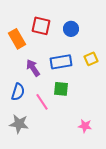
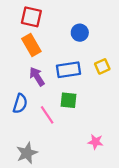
red square: (41, 26) -> (31, 17), moved
orange rectangle: (17, 39) -> (31, 45), moved
gray star: (19, 124) -> (27, 153), moved, turned -30

